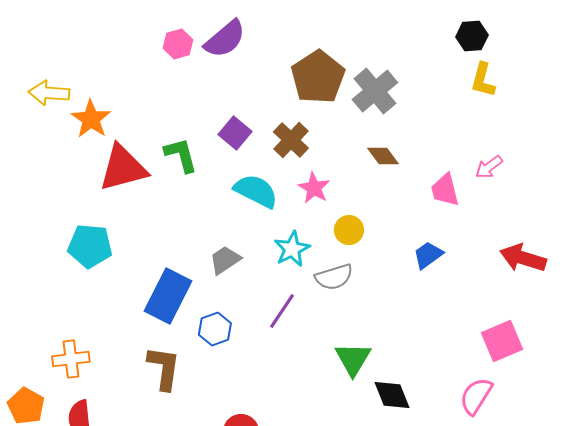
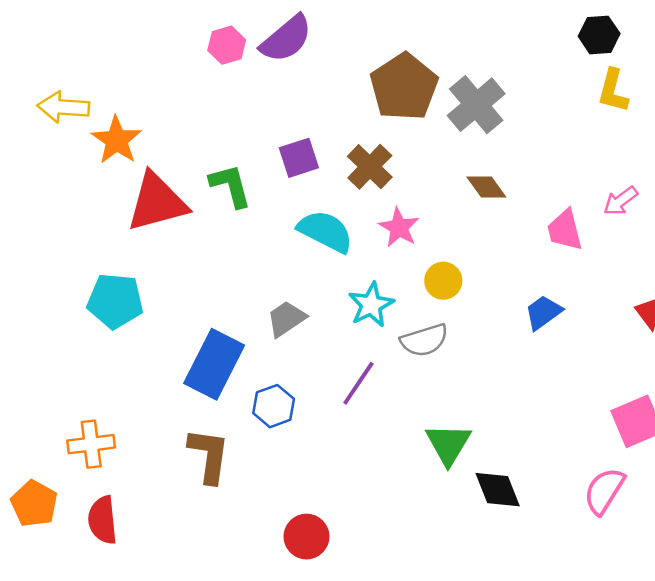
purple square: (235, 133) -> (299, 158), turned 32

